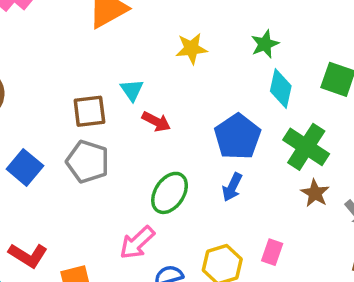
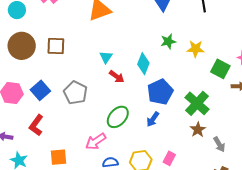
green star: (265, 44) -> (168, 41), moved
yellow star: (191, 48) -> (196, 49), moved
cyan diamond: (281, 88) -> (143, 64), moved
brown square: (89, 111) -> (56, 46), moved
red L-shape: (28, 255) -> (36, 125), moved, turned 85

